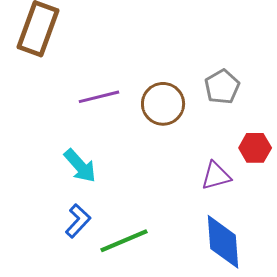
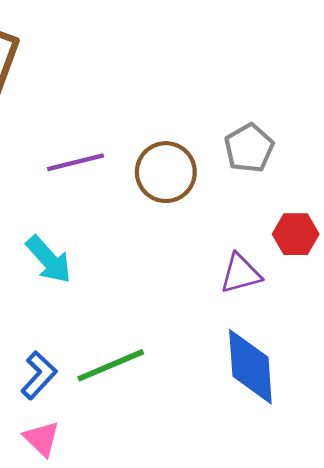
blue L-shape: (78, 221) -> (39, 375), moved

